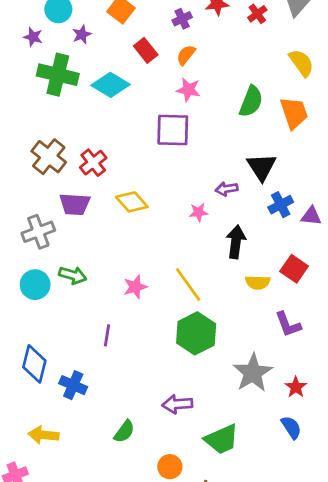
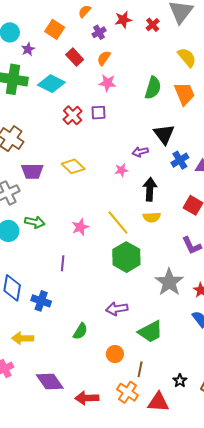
purple square: (173, 130) -> (98, 113), size x0.6
red cross: (93, 163) -> (73, 115), moved
yellow semicircle: (258, 282) -> (152, 217), moved

